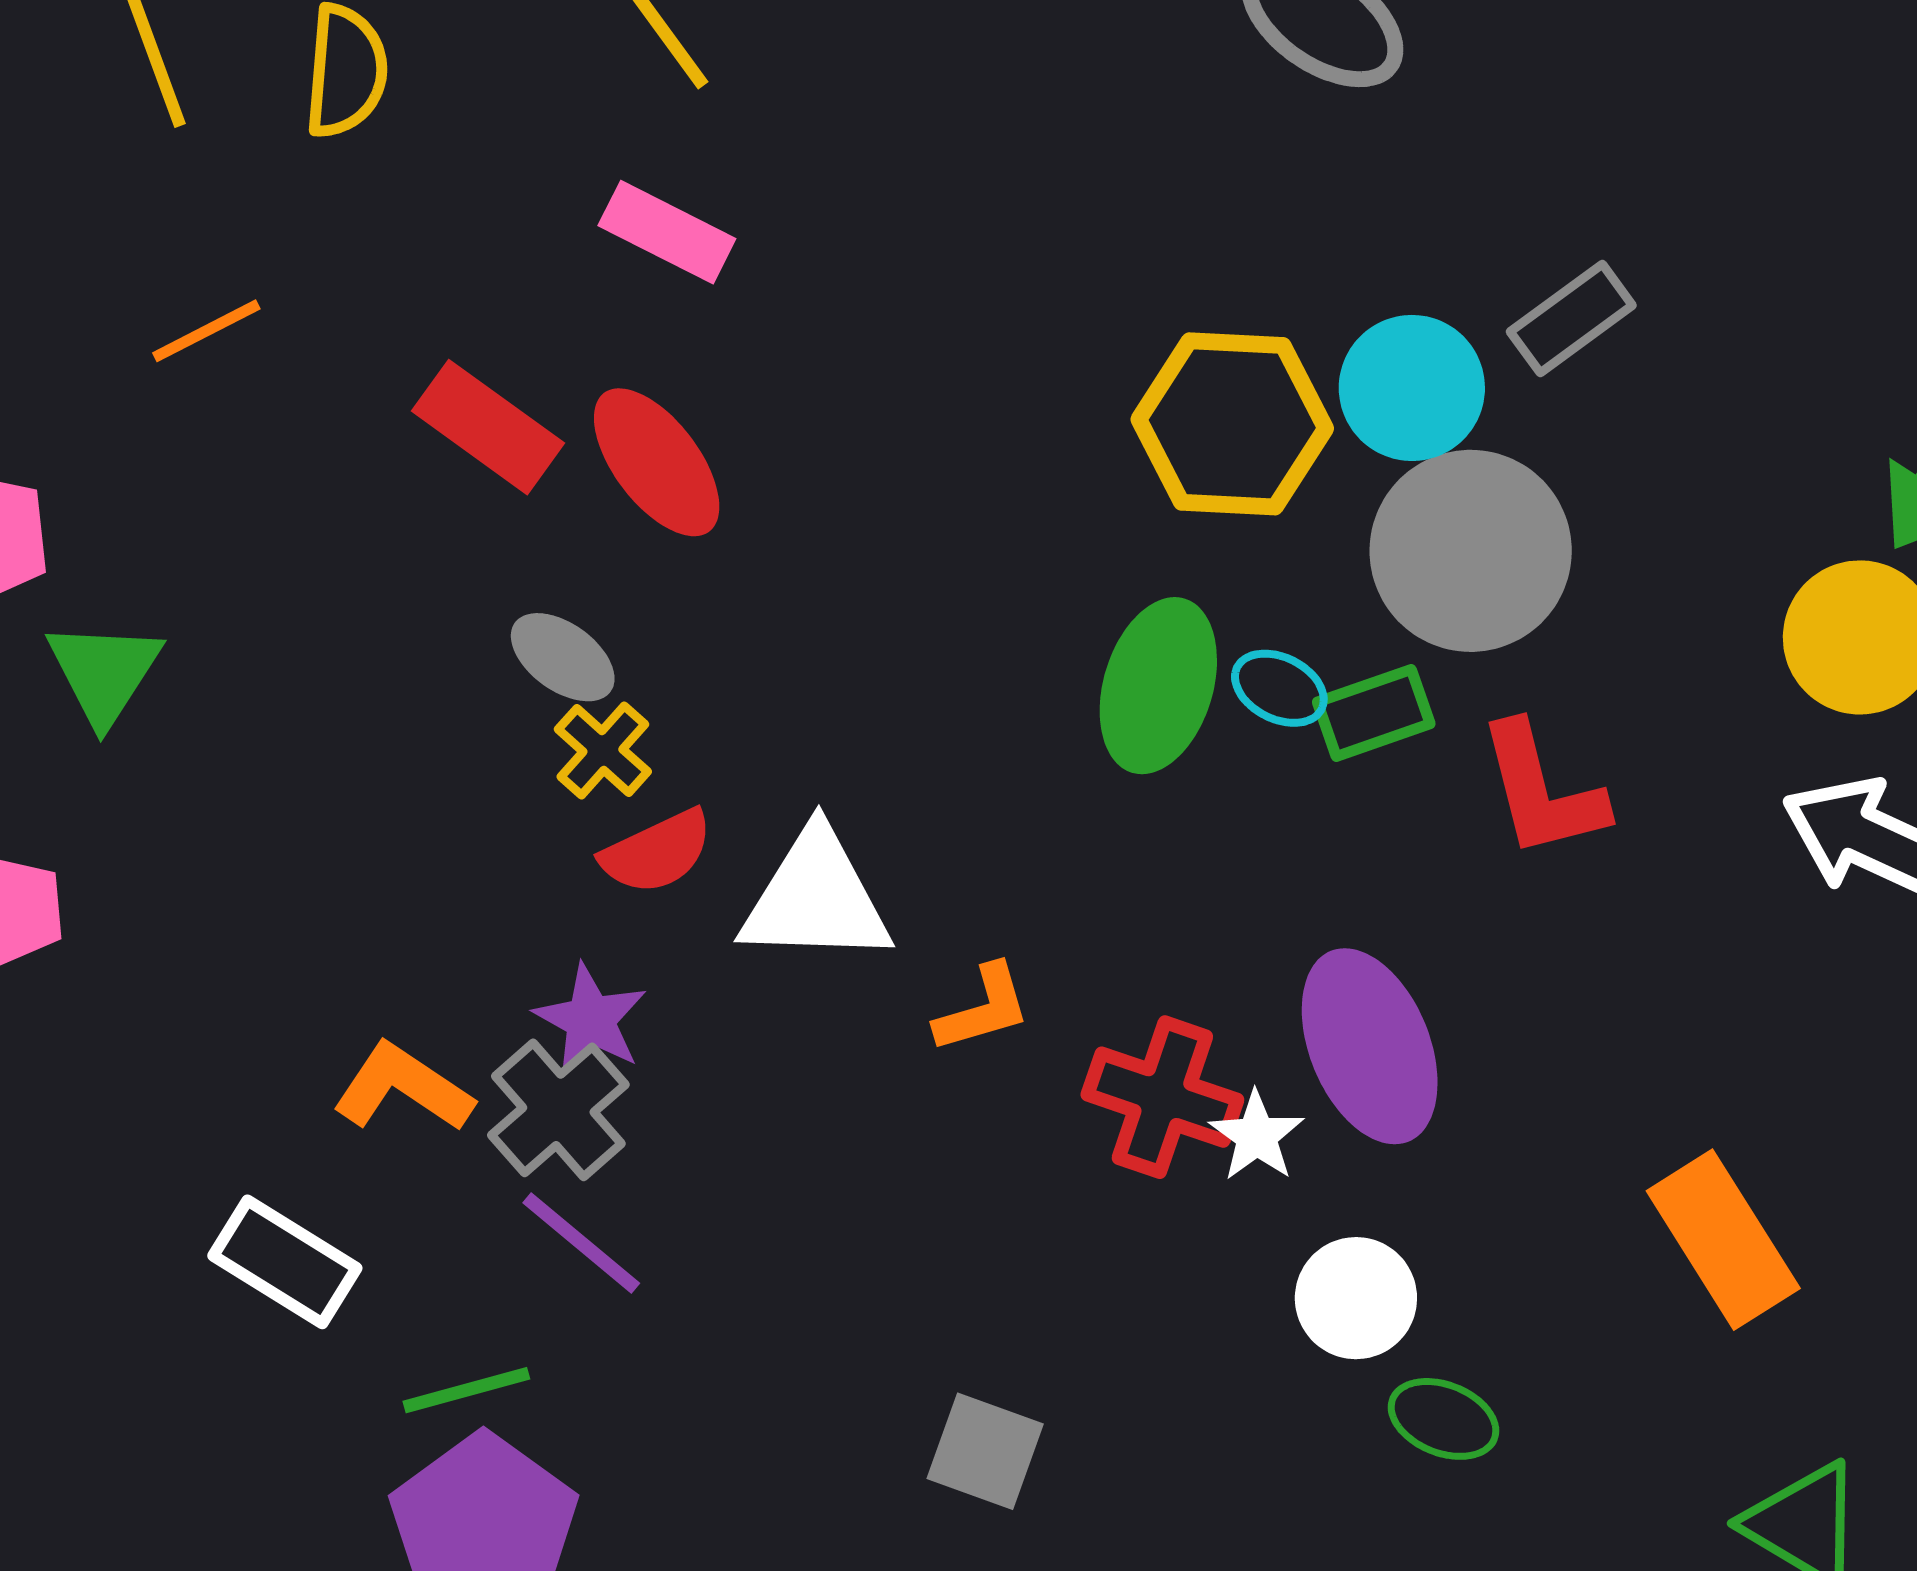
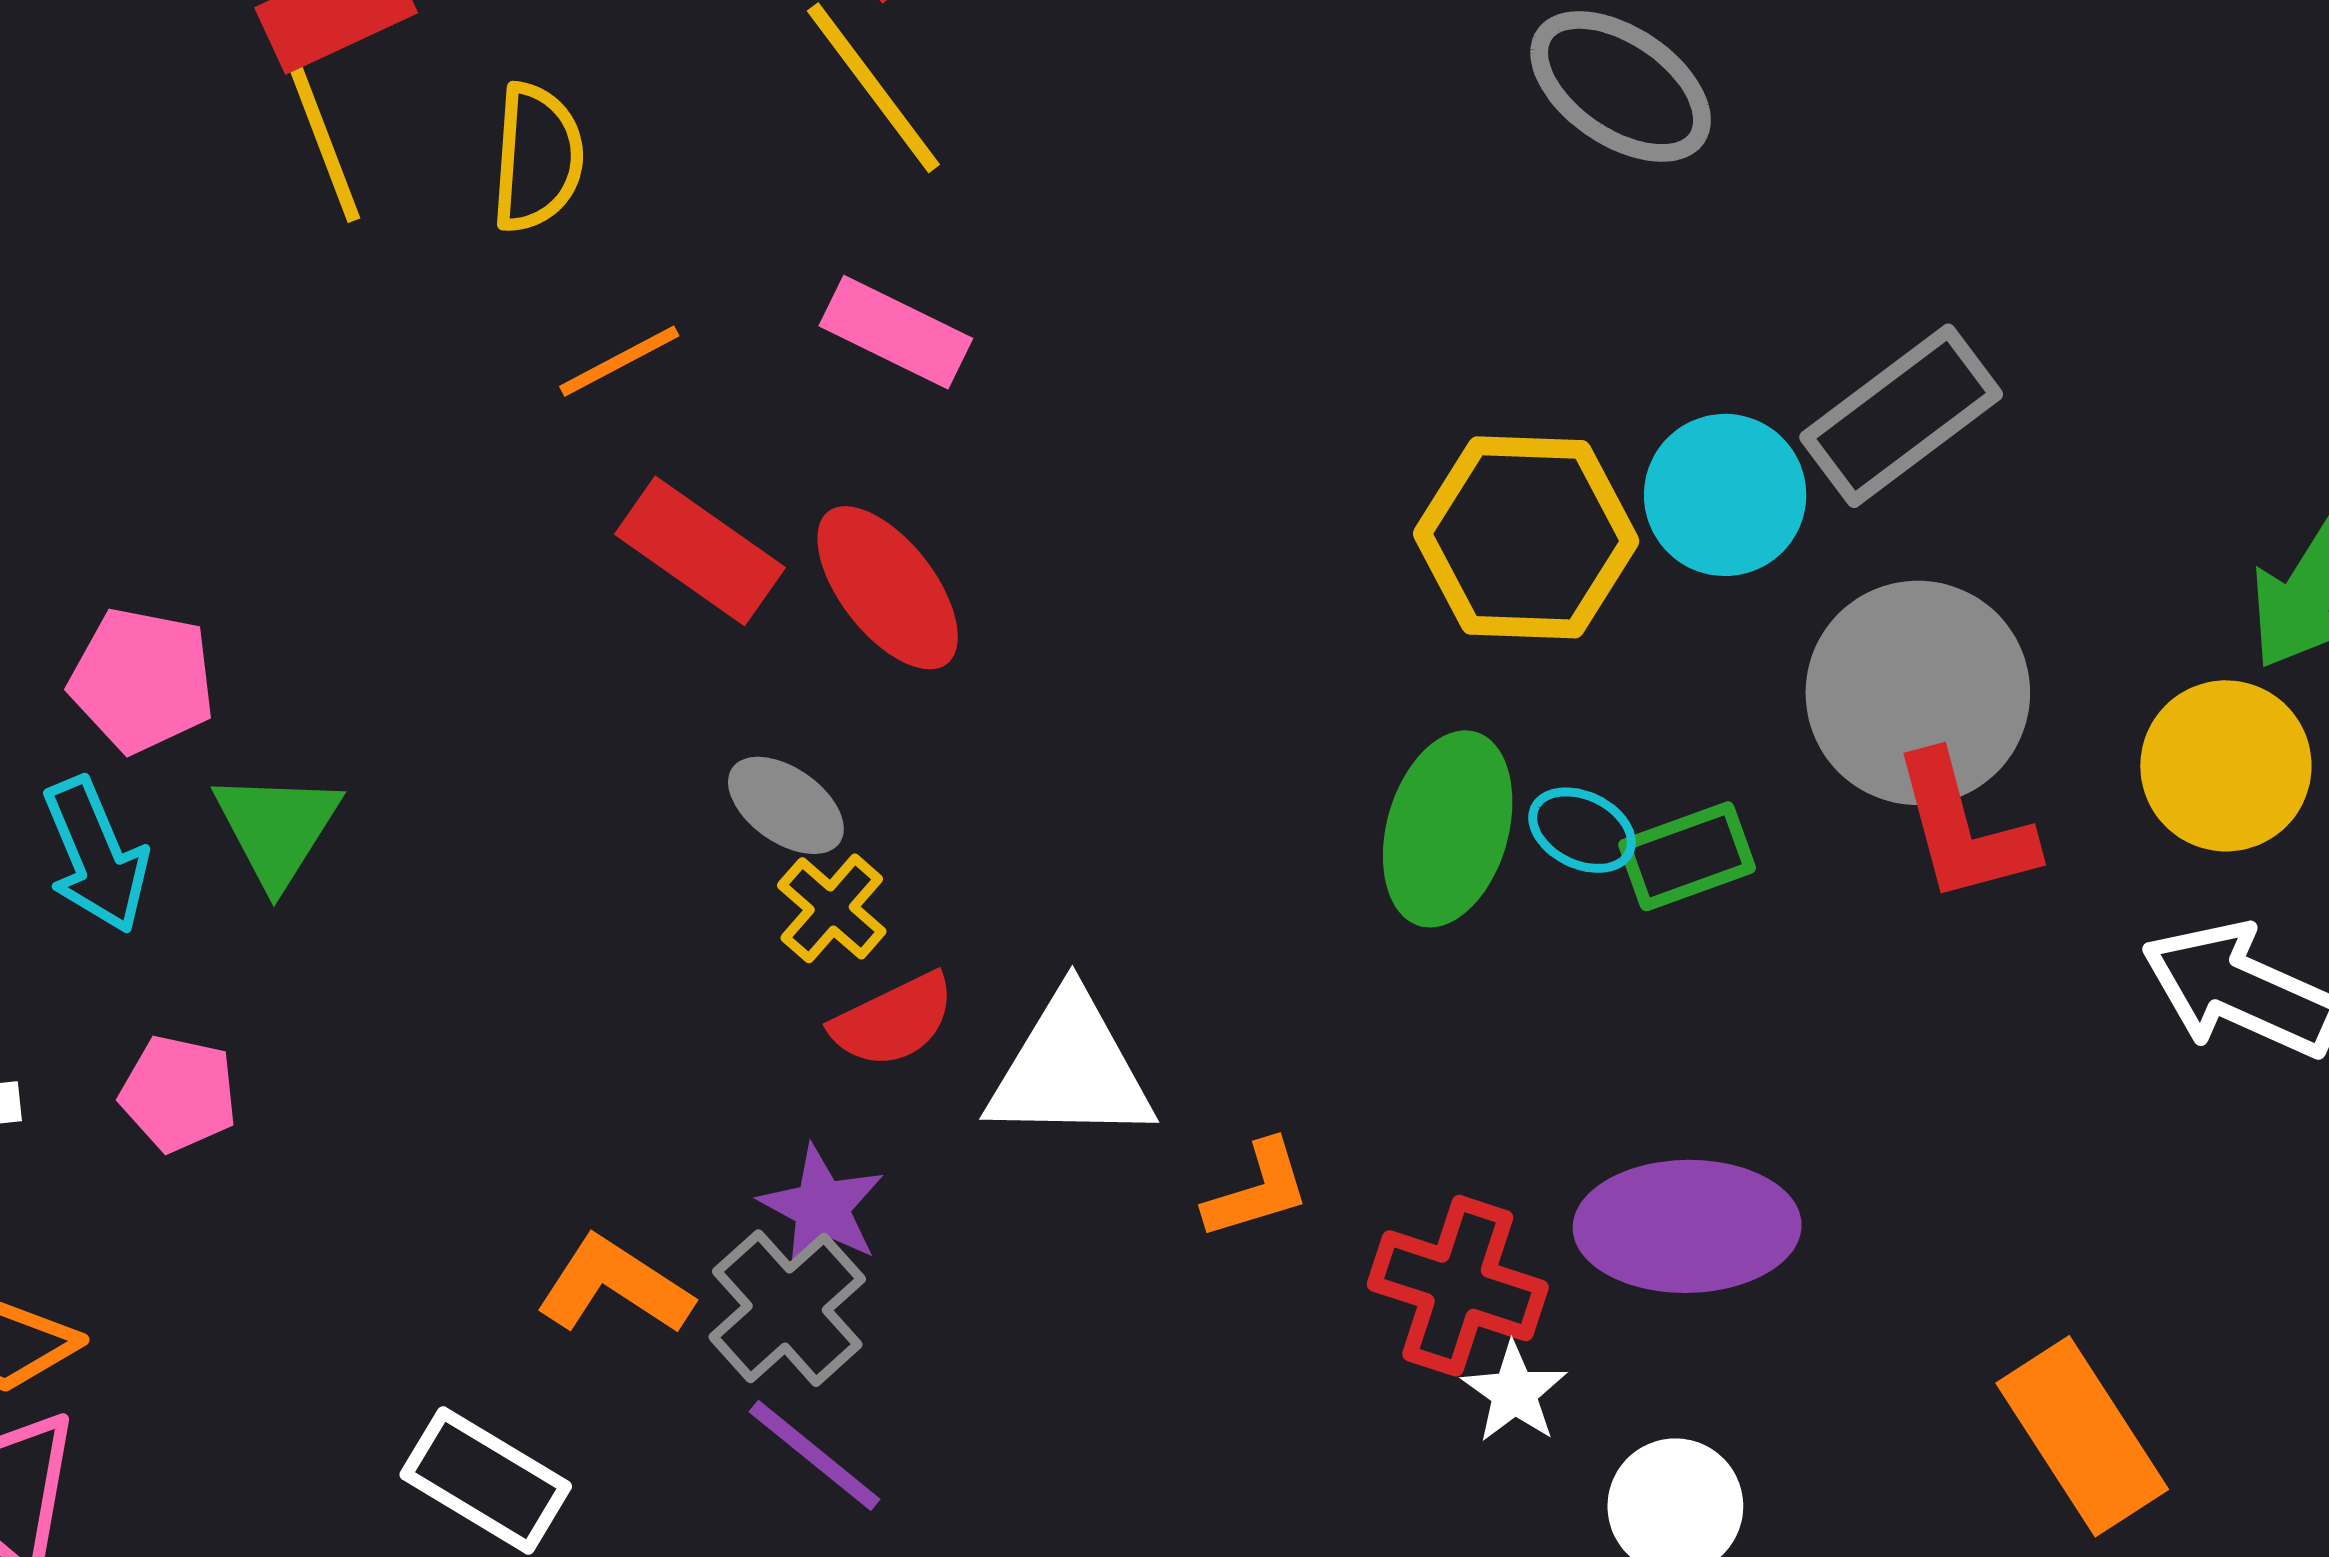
gray rectangle: (1571, 319) -> (1901, 416), size x1.4
orange line: (206, 331) -> (619, 361), moved
gray circle: (1471, 551) -> (1918, 693), moved
red L-shape: (1542, 791) -> (1964, 828), moved
purple ellipse: (1370, 1046) -> (1687, 1226), turned -68
white star: (1257, 1136) -> (1514, 1392), moved

